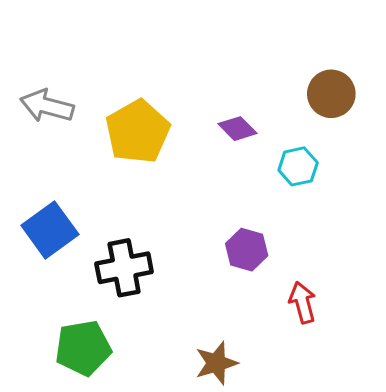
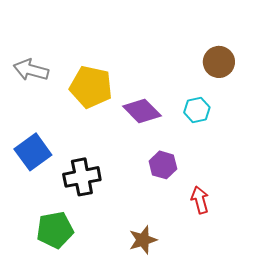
purple diamond: (238, 129) -> (142, 111), moved, size x1.5
yellow pentagon: (138, 132) -> (91, 87), turned -30

